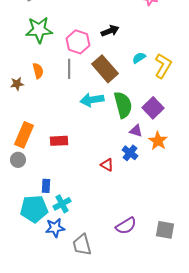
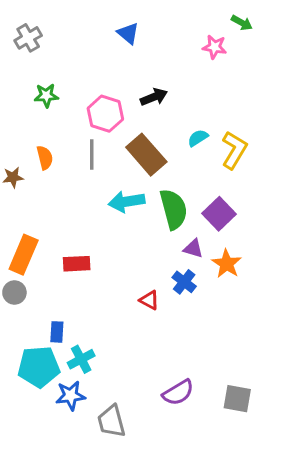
green star: (39, 30) -> (46, 95), size x0.6

